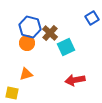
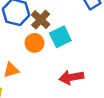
orange circle: (27, 43) -> (34, 43), moved

